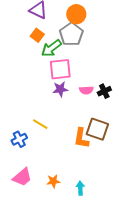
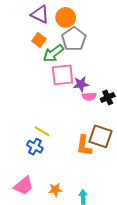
orange circle: (76, 14) -> (66, 17), moved
purple star: (60, 89) -> (81, 84), moved
blue cross: (19, 139) -> (35, 147), moved, turned -35

